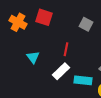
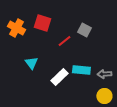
red line: (66, 49) -> (64, 41), moved, turned 40
cyan rectangle: (83, 80) -> (81, 70), moved

